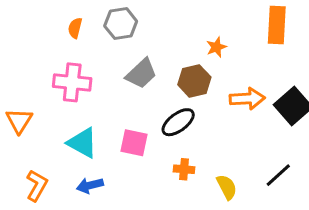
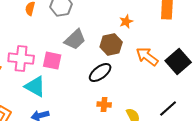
pink cross: (72, 82) -> (21, 59), moved
orange arrow: (247, 99) -> (147, 57), turned -140
pink square: (134, 143) -> (52, 61), moved

